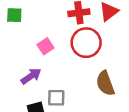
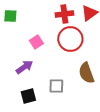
gray square: (56, 98) -> (56, 86), moved

